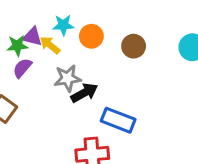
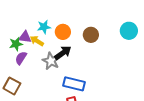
gray star: (68, 78) -> (51, 61), turned -30
black arrow: (84, 93) -> (63, 53), moved
blue rectangle: (118, 120) -> (74, 84), moved

